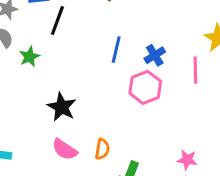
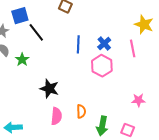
black line: (57, 21) -> (36, 32), turned -48
pink semicircle: (65, 149) -> (56, 116), turned -108
pink star: (187, 160) -> (138, 100), moved

